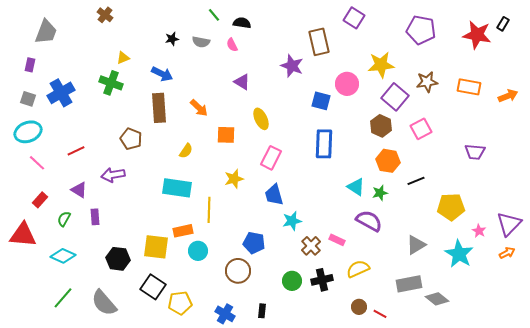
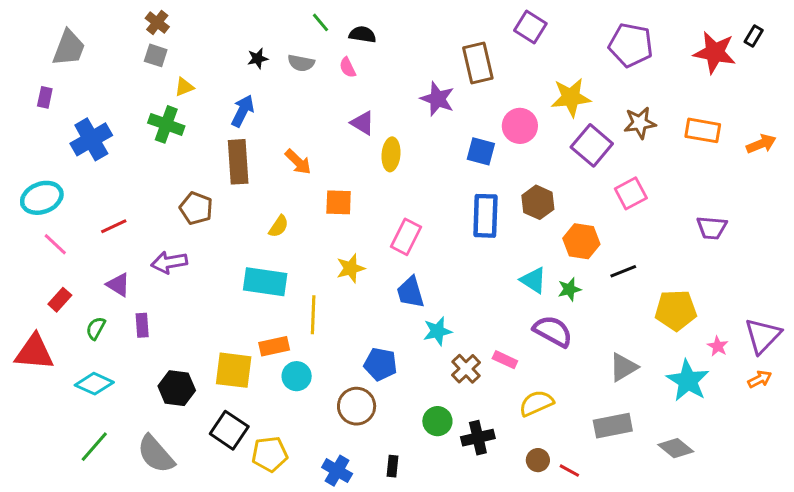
blue arrow: (162, 74) -> (243, 111), turned -90
gray square: (28, 99) -> (156, 55), moved
yellow ellipse: (261, 119) -> (391, 154), moved, turned 30
brown hexagon: (381, 126) -> (538, 202), moved
black cross: (322, 280) -> (478, 438), moved
gray diamond: (437, 299) -> (676, 448), moved

